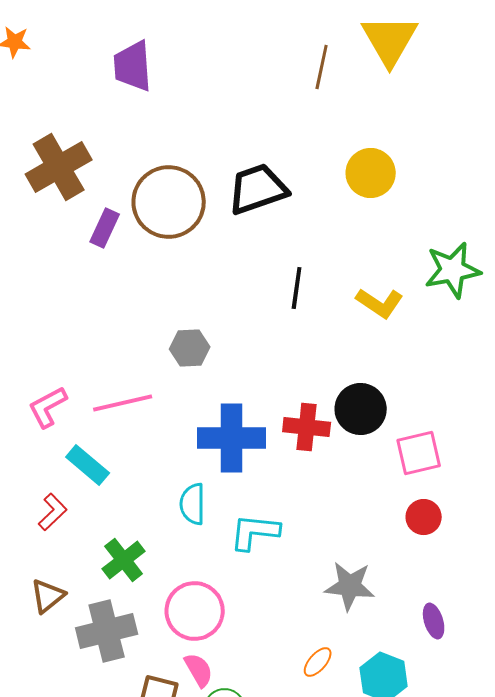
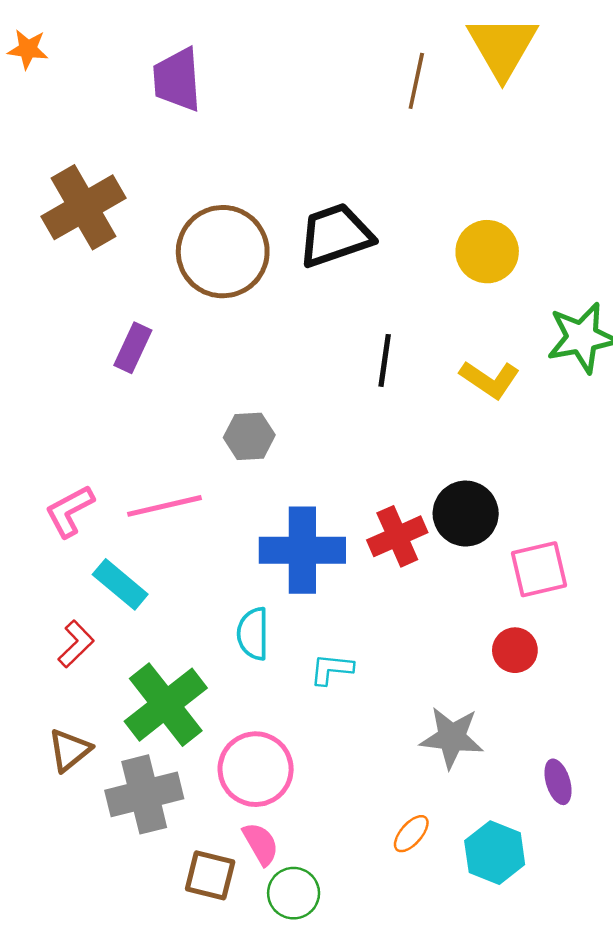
yellow circle: (371, 173) -> (487, 252), moved
purple rectangle: (105, 228) -> (133, 348), moved
red cross: (307, 427) -> (397, 536), turned -30
red circle: (424, 517) -> (515, 650), moved
cyan L-shape: (255, 532) -> (332, 669), size x0.7
green cross: (124, 560) -> (166, 705), size x1.5

